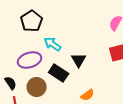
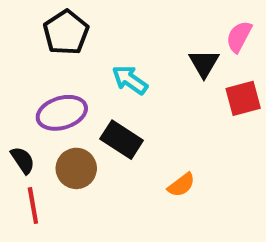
cyan arrow: (53, 44) -> (130, 80), moved
black triangle: (79, 60) -> (204, 63), moved

